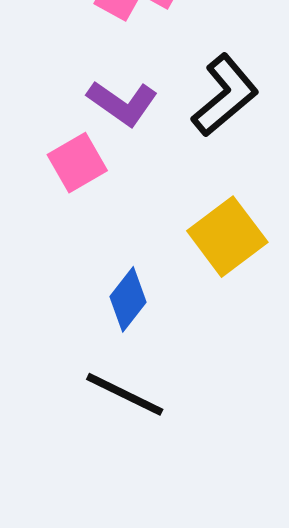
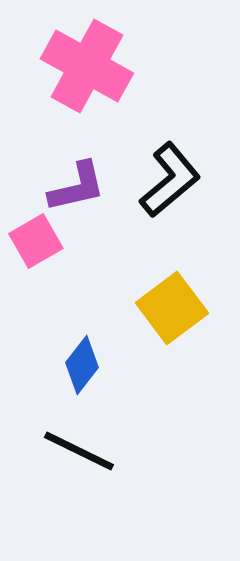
purple L-shape: (122, 103) -> (77, 187), turned -48

